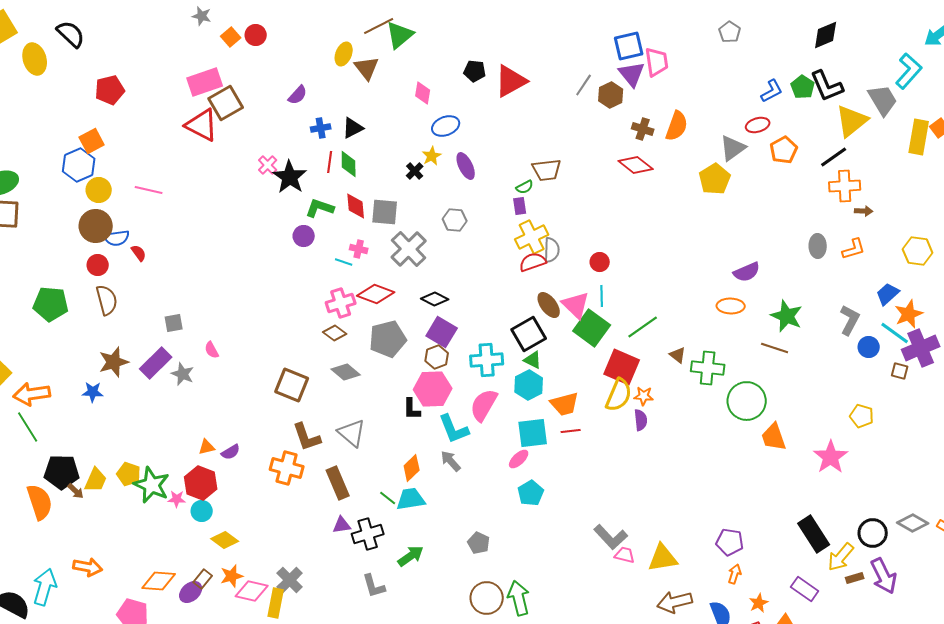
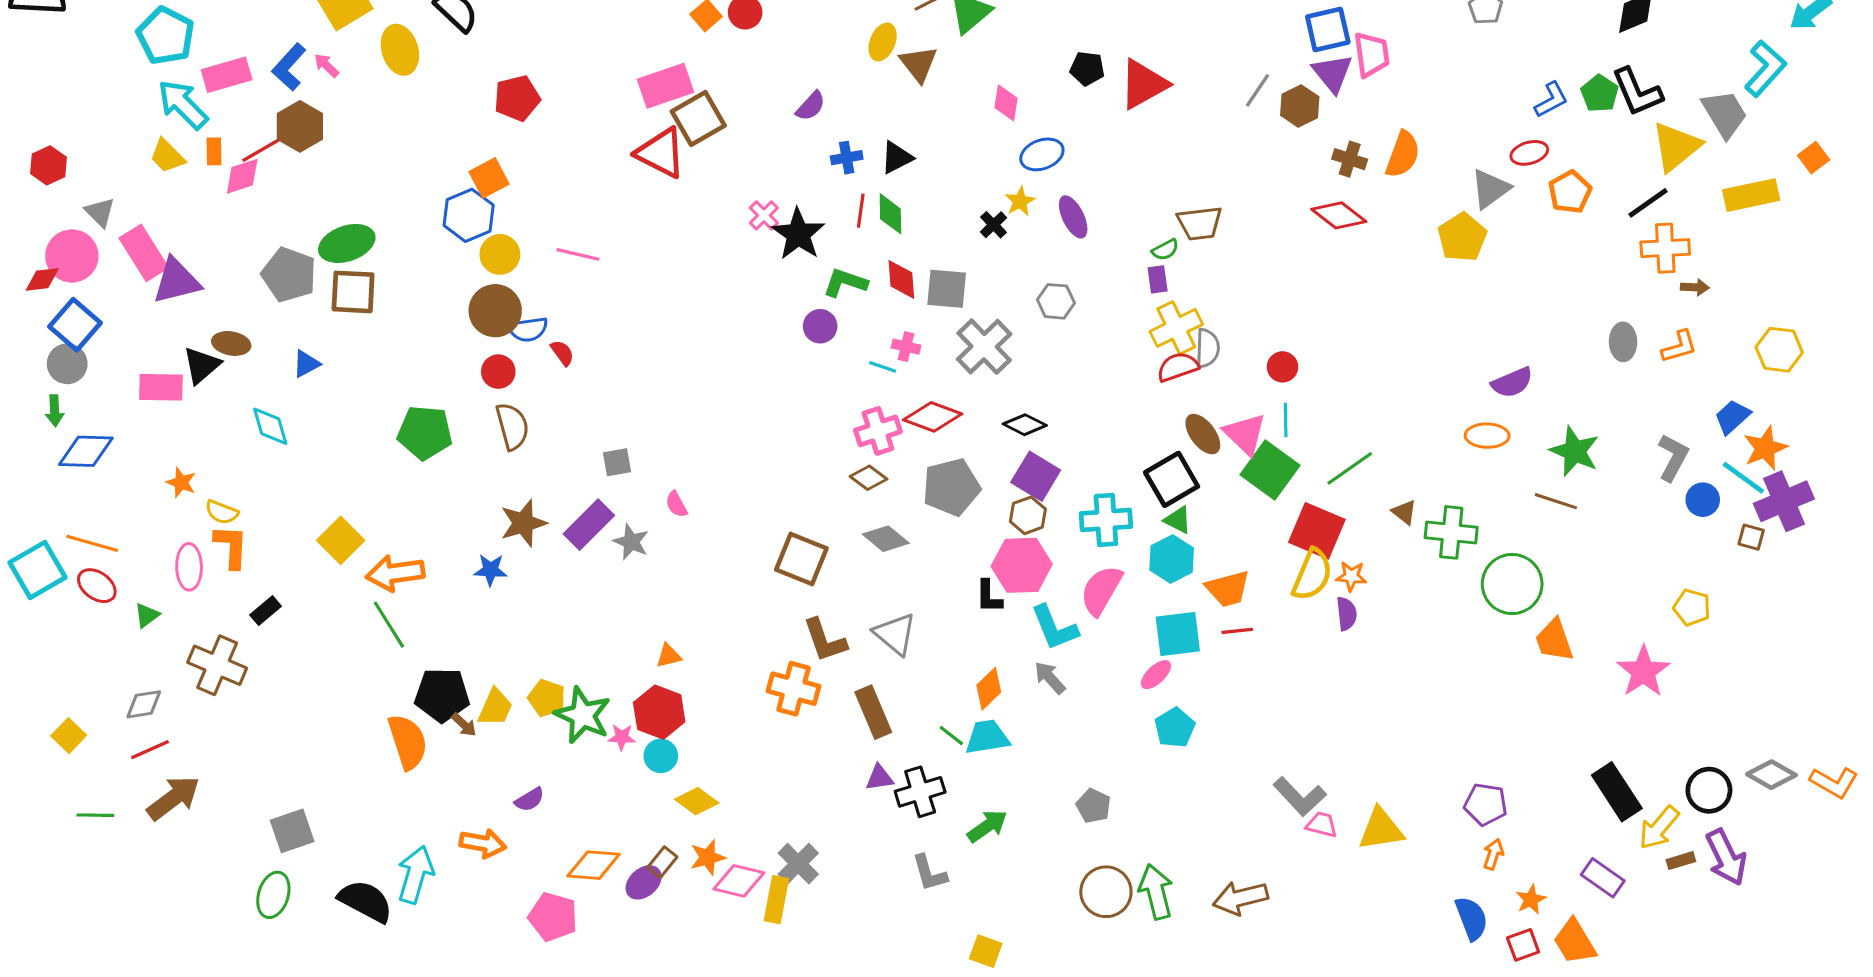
yellow rectangle: (919, 137) -> (1751, 195), moved, turned 68
purple semicircle: (231, 452) -> (530, 800), moved
brown arrow: (675, 602) -> (1240, 898), moved

